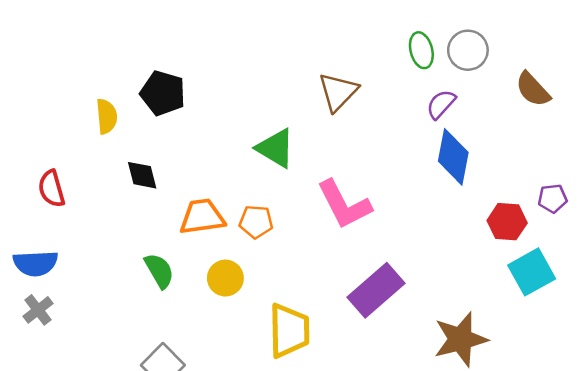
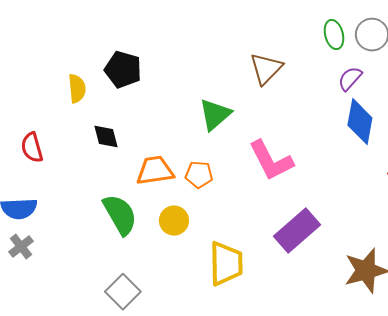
green triangle: (276, 148) -> (215, 115), turned 48
green semicircle: (159, 271) -> (120, 215), size x1.4

